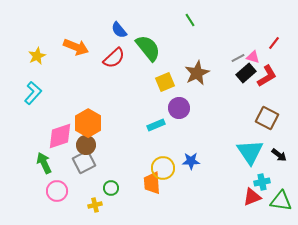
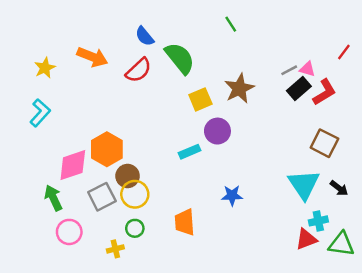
red line: (274, 43) -> (344, 52), moved
brown circle: (86, 145) -> (128, 176), moved
yellow circle: (163, 168) -> (135, 194), moved

